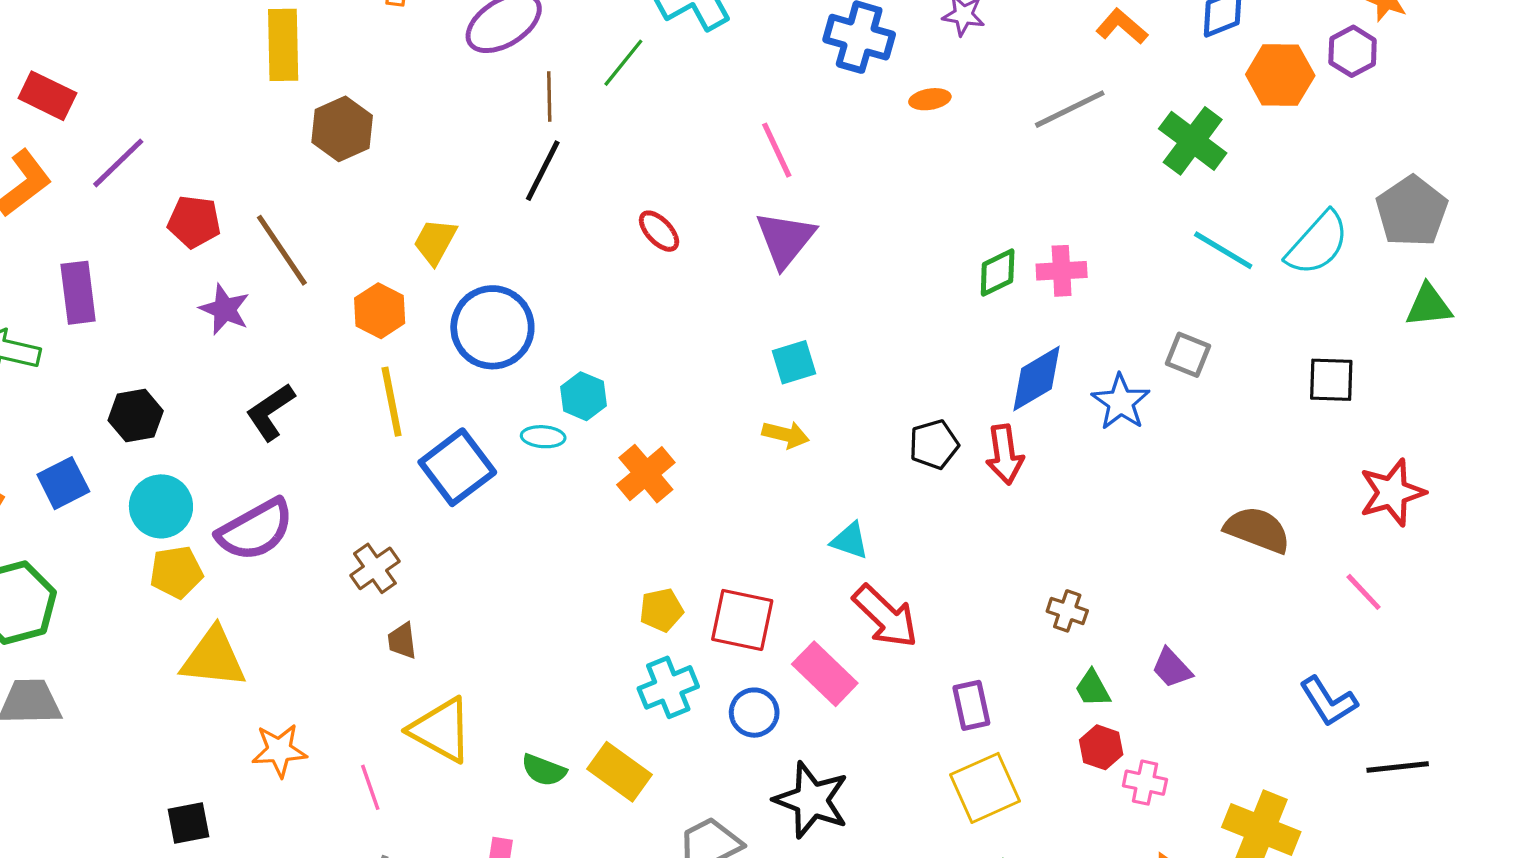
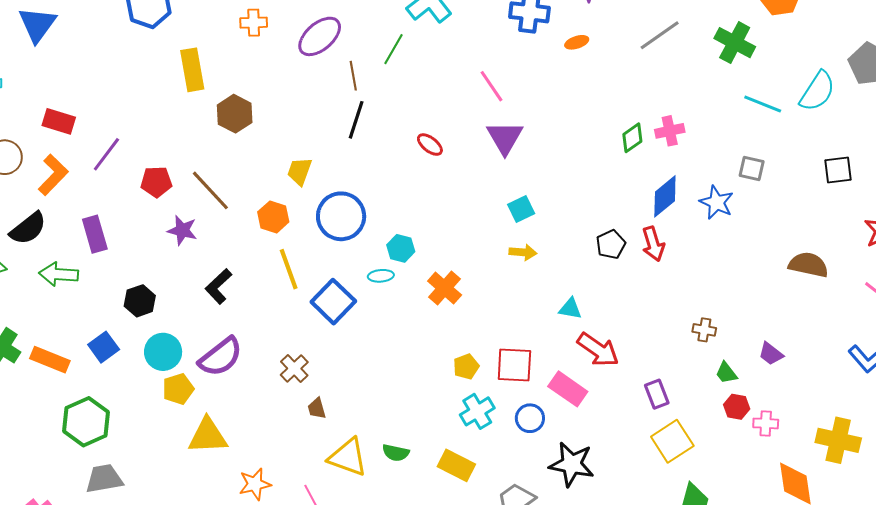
green semicircle: (544, 770) -> (396, 453), moved

